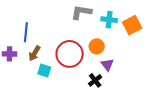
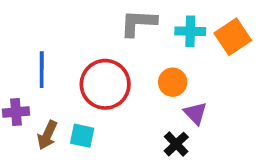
brown arrow: (35, 53) -> (47, 135), moved
red circle: (70, 54) -> (105, 84), moved

